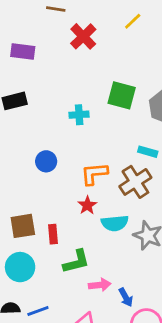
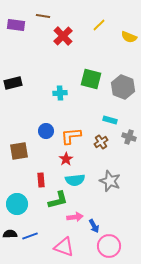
purple rectangle: (23, 52) -> (16, 25), moved
blue circle: (46, 161) -> (46, 131), moved
brown cross: (135, 182) -> (101, 142), size x0.6
cyan semicircle: (115, 223) -> (75, 180), moved
brown square: (23, 226) -> (19, 151), moved

